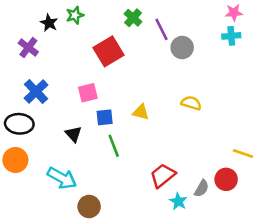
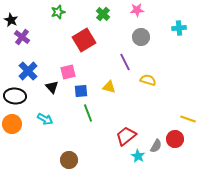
pink star: (234, 13) -> (137, 10), moved
black star: (49, 23) -> (11, 20), moved
purple line: (161, 29) -> (125, 62), moved
black triangle: (74, 134) -> (52, 87), moved
cyan arrow: (62, 178) -> (45, 119), moved, size x0.7

